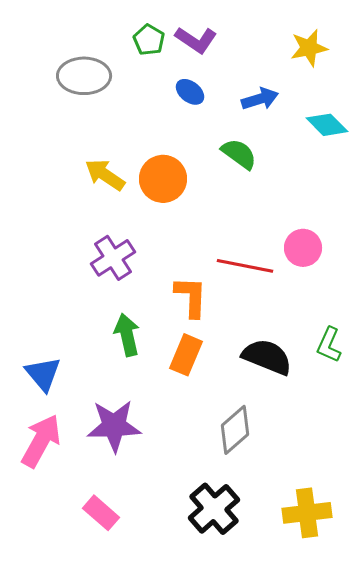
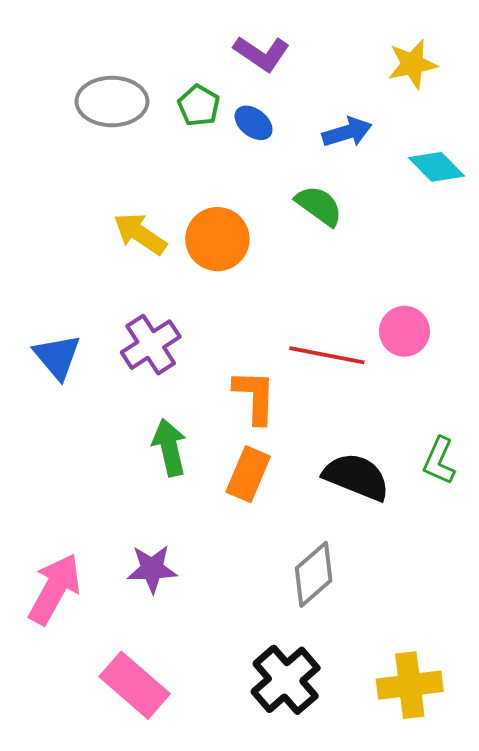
green pentagon: (149, 40) -> (199, 106), moved
blue triangle: (43, 374) -> (57, 357), moved
purple star: (114, 426) -> (152, 569), size x0.7
pink rectangle: (101, 513) -> (135, 685), size x1.4

